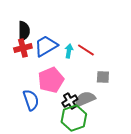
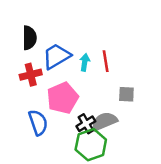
red cross: (23, 48) -> (31, 75), moved
red line: (86, 50) -> (106, 61), turned 48

